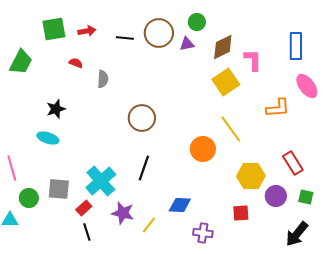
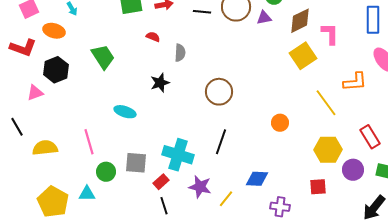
green trapezoid: (21, 62) -> (103, 57), moved, turned -60
black star: (56, 109) -> (160, 83), moved
yellow line: (231, 129) -> (326, 103), moved
orange circle: (203, 149) -> (280, 123), size x0.7
cyan cross: (101, 181) -> (178, 155), turned -32

